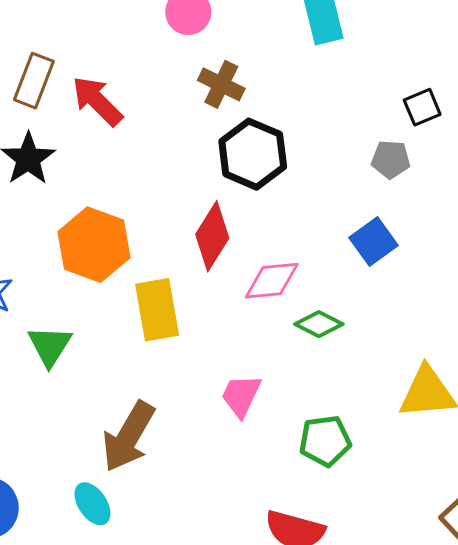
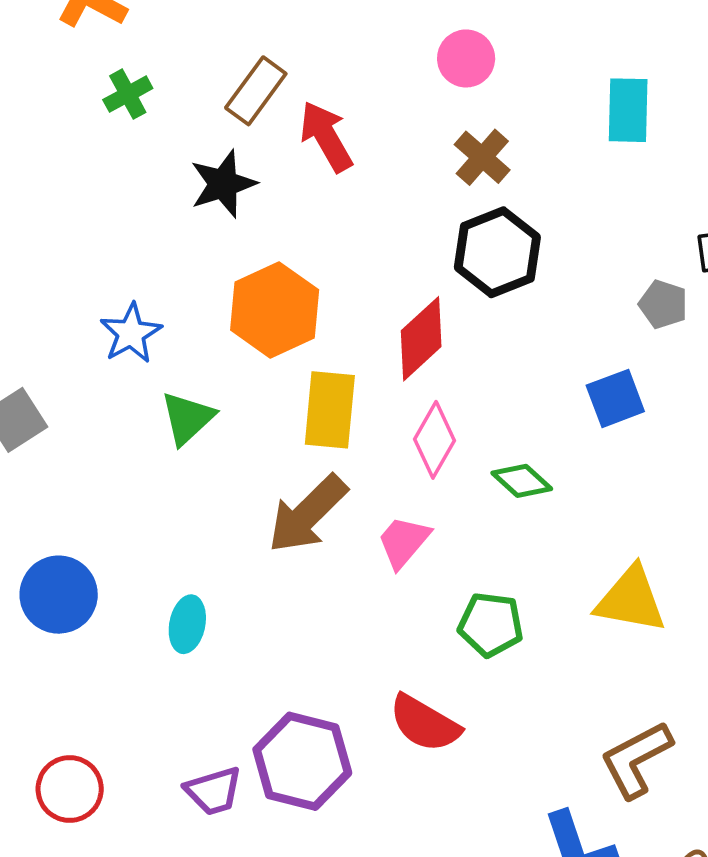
pink diamond: (272, 281) -> (434, 440), moved, turned -70
brown arrow: (128, 437) -> (308, 514), moved
cyan ellipse: (92, 504) -> (187, 624), turned 30

